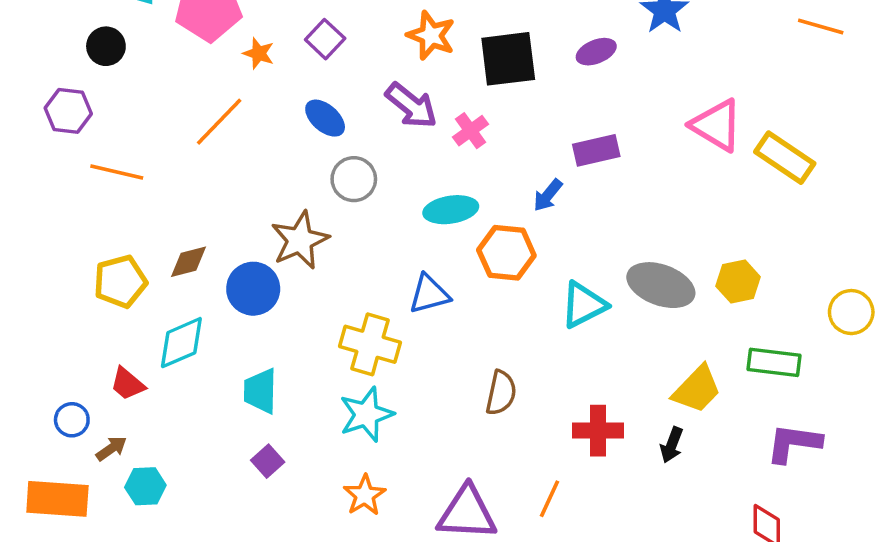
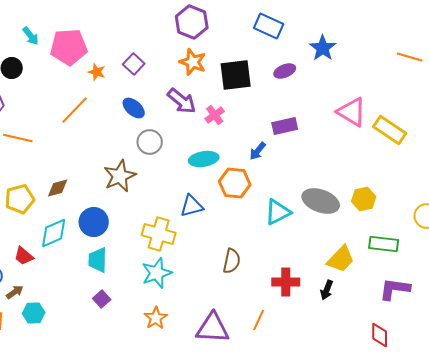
blue circle: (253, 289) -> (94, 222), moved

